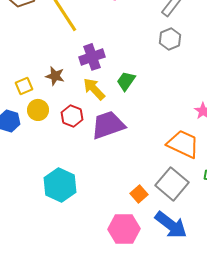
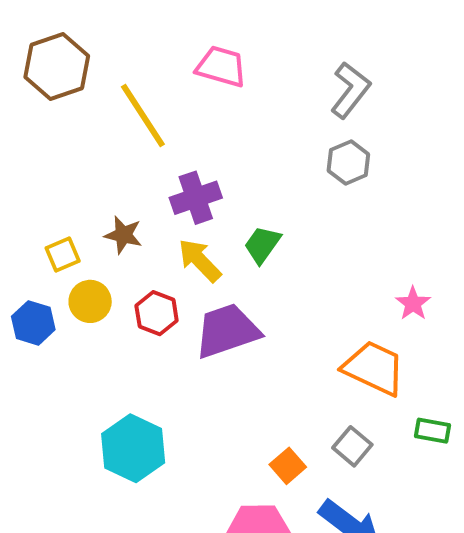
gray square: (172, 184) -> (352, 446), size x0.6

